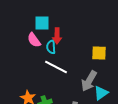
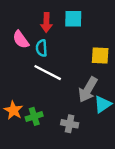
cyan square: (42, 23) -> (73, 19), moved
red arrow: (57, 36) -> (46, 22), moved

